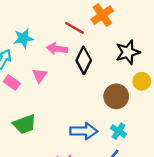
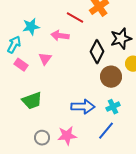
black diamond: (84, 60) -> (97, 52), moved
cyan cross: (119, 131) -> (113, 107), turned 32

